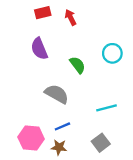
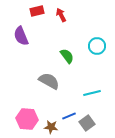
purple semicircle: (39, 49) -> (21, 36), moved
blue line: (62, 126) -> (69, 116), moved

